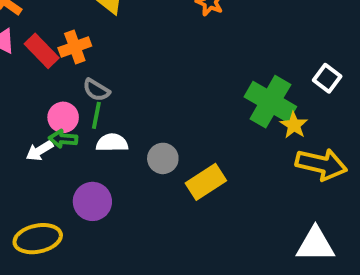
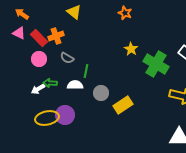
green line: (96, 115) -> (86, 71), moved
pink circle: (63, 117) -> (39, 59), moved
yellow star: (294, 125) -> (131, 49), moved
yellow ellipse: (38, 239) -> (47, 118), moved

